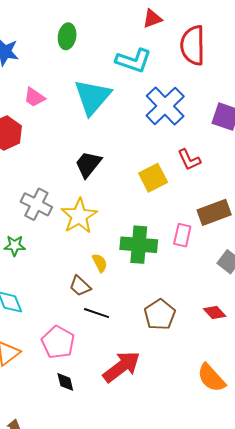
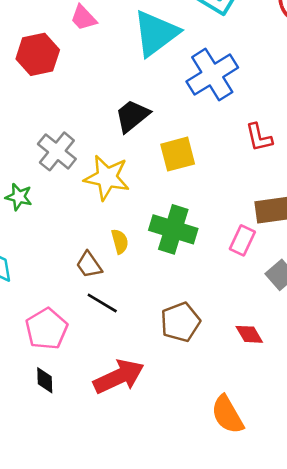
blue cross: (165, 106) -> (212, 75), moved
yellow square: (153, 178) -> (178, 154), moved
yellow star: (79, 216) -> (107, 178), turned 30
pink rectangle: (182, 235) -> (242, 240), moved

